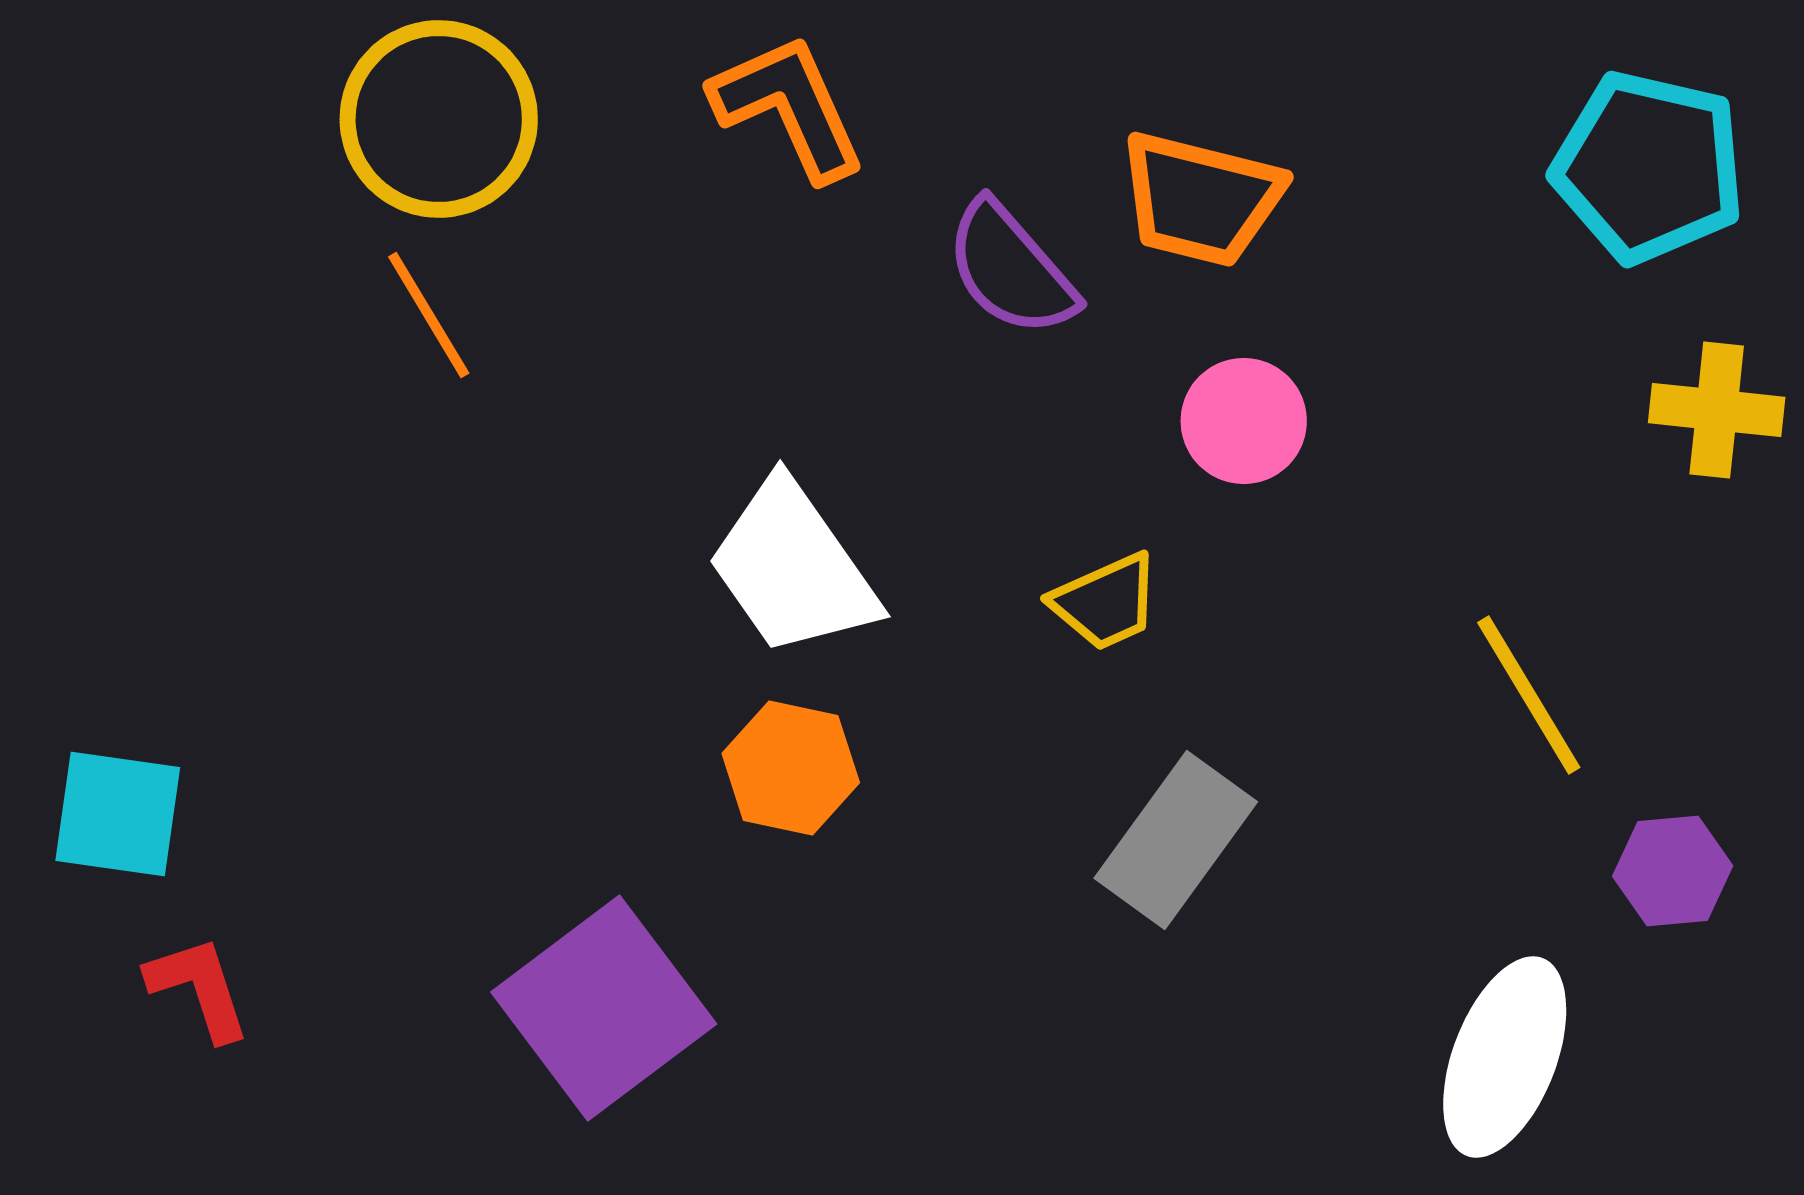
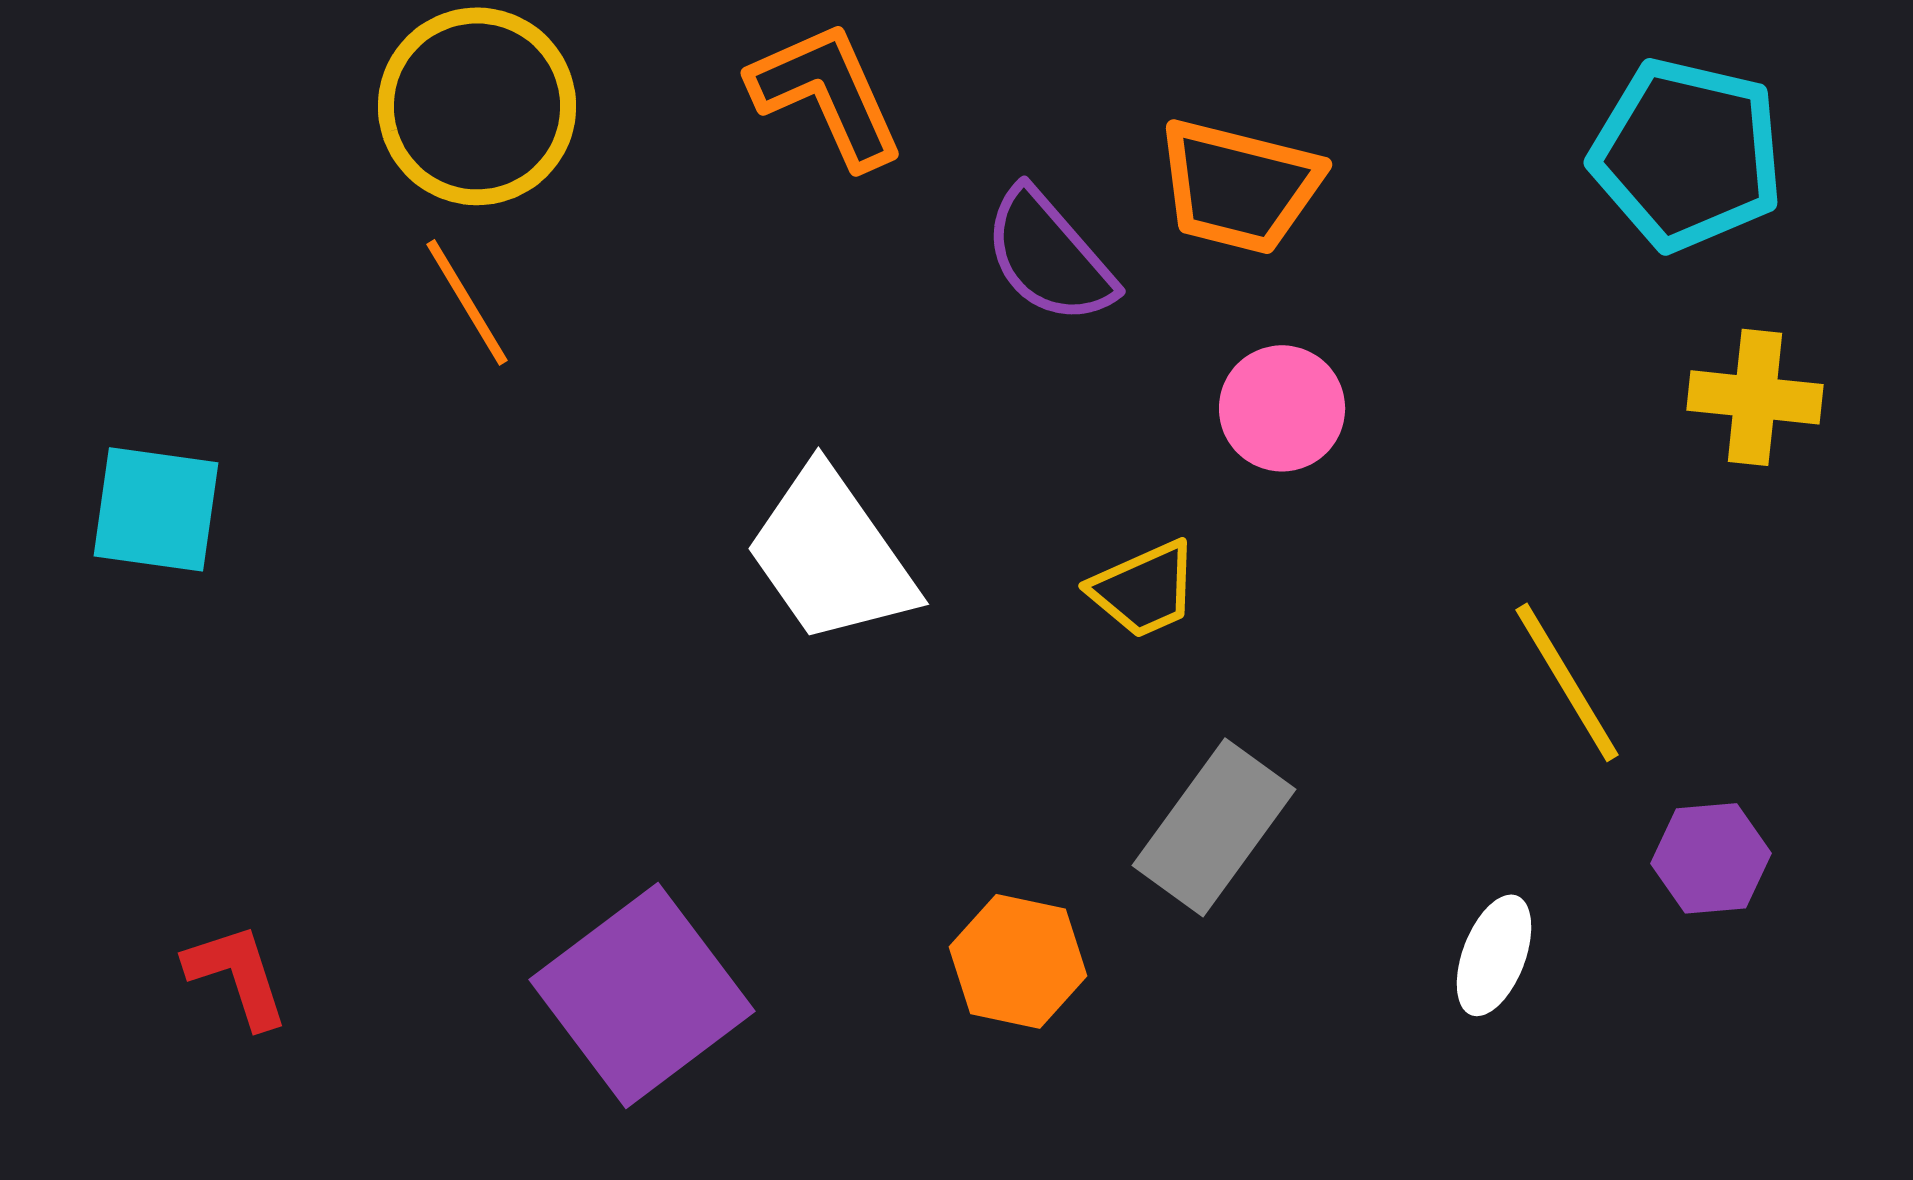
orange hexagon: (791, 768) -> (1018, 961), moved
cyan square: (118, 814) -> (156, 509), moved
white ellipse: (1505, 1057) -> (1494, 955), moved, size x0.6

